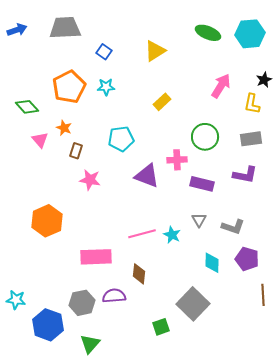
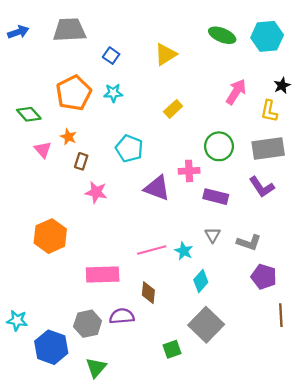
cyan pentagon: (121, 139) -> (129, 148), turned 30
gray rectangle: (251, 139) -> (268, 148), size x1.4
purple L-shape: (245, 175) -> (262, 187), turned 45
cyan diamond: (212, 263) -> (201, 281), moved, turned 40

